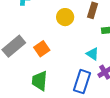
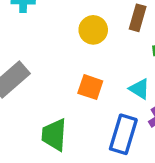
orange square: (42, 49) -> (90, 87), moved, turned -35

